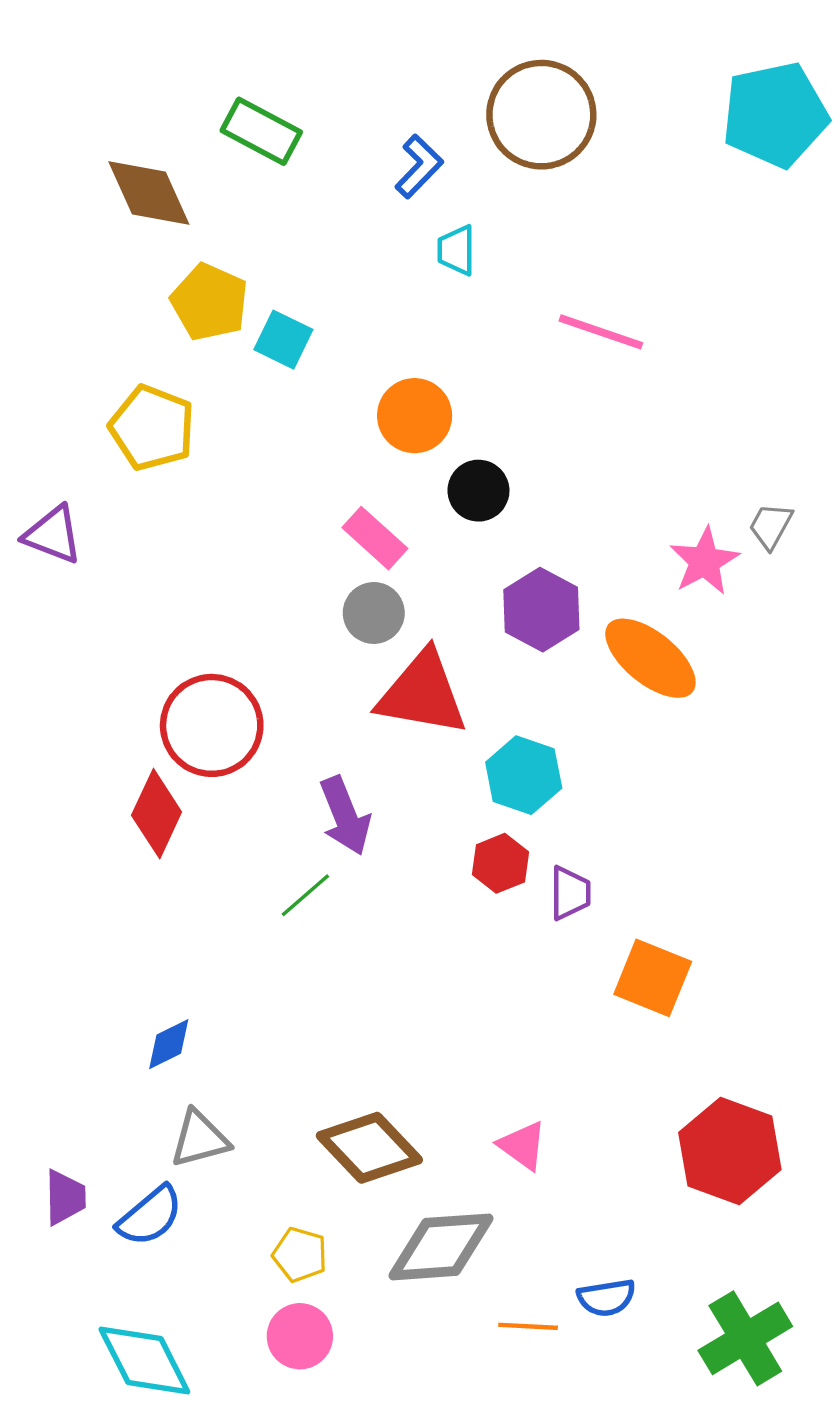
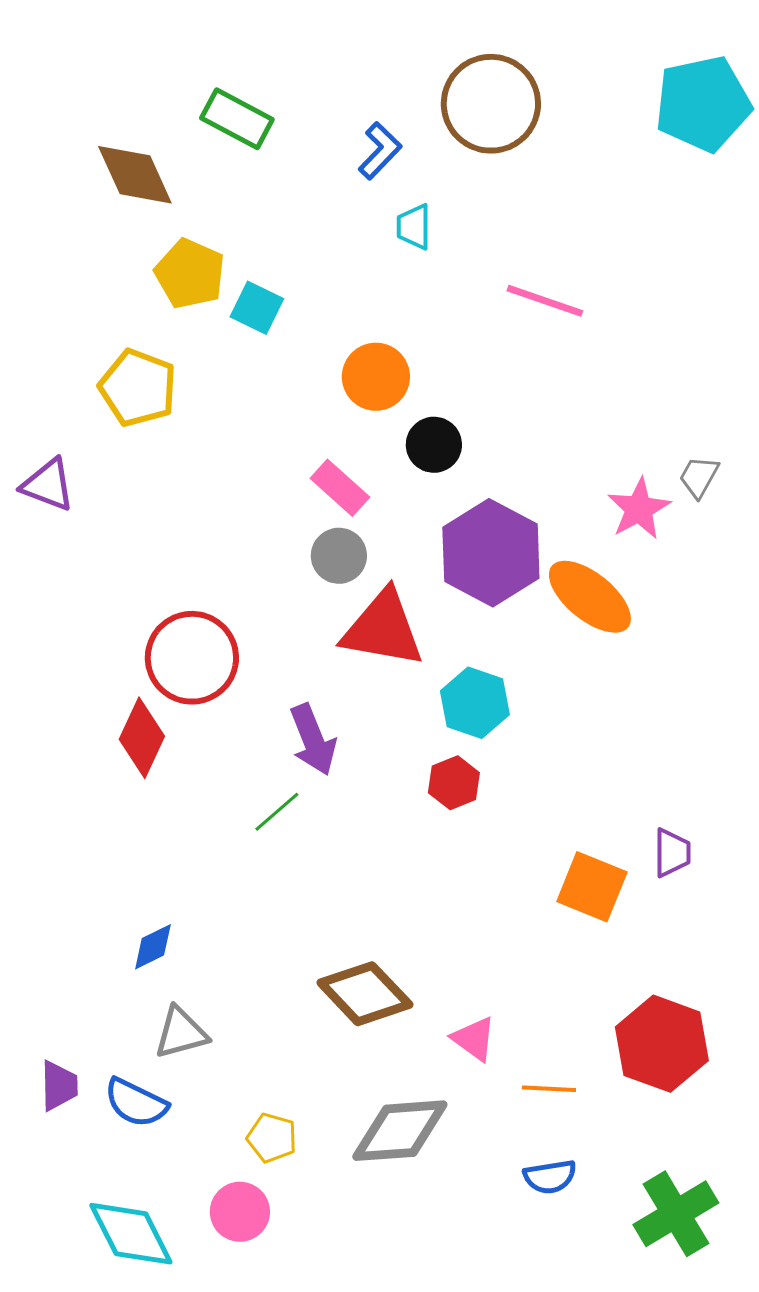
purple hexagon: (541, 610) -> (491, 553), size x1.4
purple trapezoid: (570, 893) -> (672, 853), moved
brown diamond: (369, 1148) -> (365, 994), moved
blue semicircle: (150, 1216) -> (136, 1103), turned 66
orange line: (528, 1326) -> (549, 1089), moved
pink circle: (300, 1336) -> (240, 1212), moved

